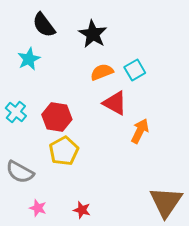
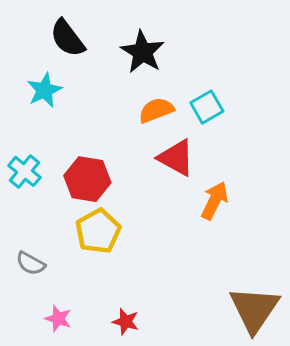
gray semicircle: (20, 172) -> (31, 263), size x0.7

